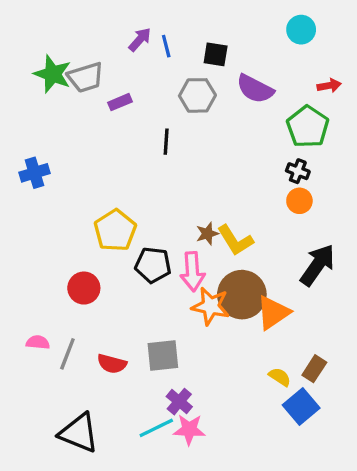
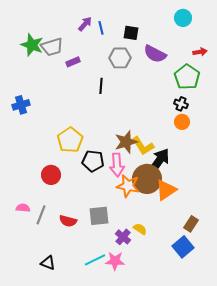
brown star: (207, 234) -> (126, 142), size x1.6
black arrow: (318, 265) -> (159, 161), moved
yellow semicircle: (280, 377) -> (140, 229), moved
purple cross: (179, 402) -> (123, 237), moved
black triangle: (79, 433) -> (48, 263), size x0.6

